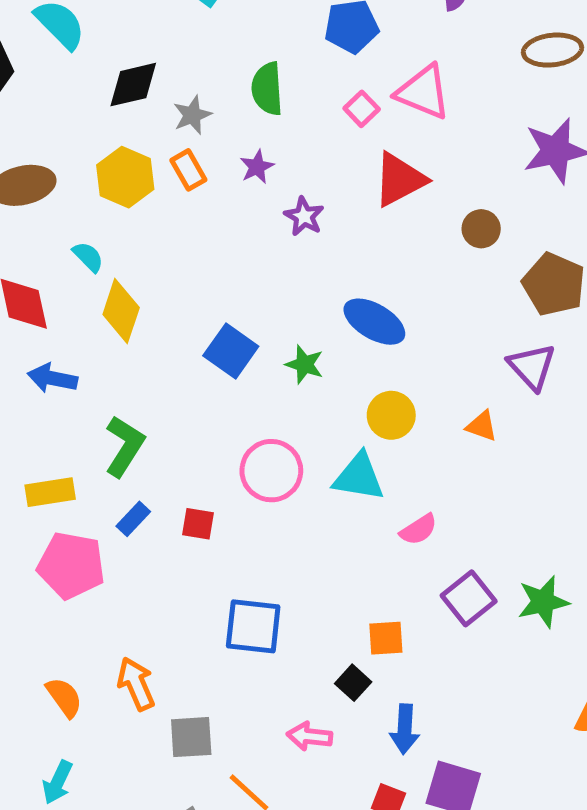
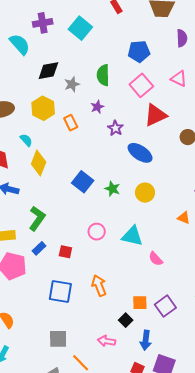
pink triangle: (423, 92) -> (179, 79), moved, size x0.7
pink square: (362, 109) -> (141, 85), size x1.6
orange rectangle: (188, 170) -> (71, 123), moved
blue ellipse: (374, 322) -> (140, 153), moved
yellow circle: (391, 415) -> (145, 193), moved
pink circle: (271, 471) -> (97, 232), size x0.7
pink semicircle: (419, 530) -> (156, 259), turned 77
purple square: (469, 598) -> (165, 306), moved
blue square: (253, 626) -> (60, 291), moved
orange arrow: (136, 684) -> (99, 286), moved

